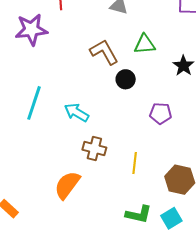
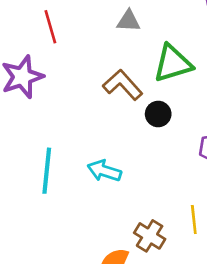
green triangle: (145, 44) -> (173, 63), size x1.4
brown cross: (94, 149) -> (150, 236), moved, turned 30

